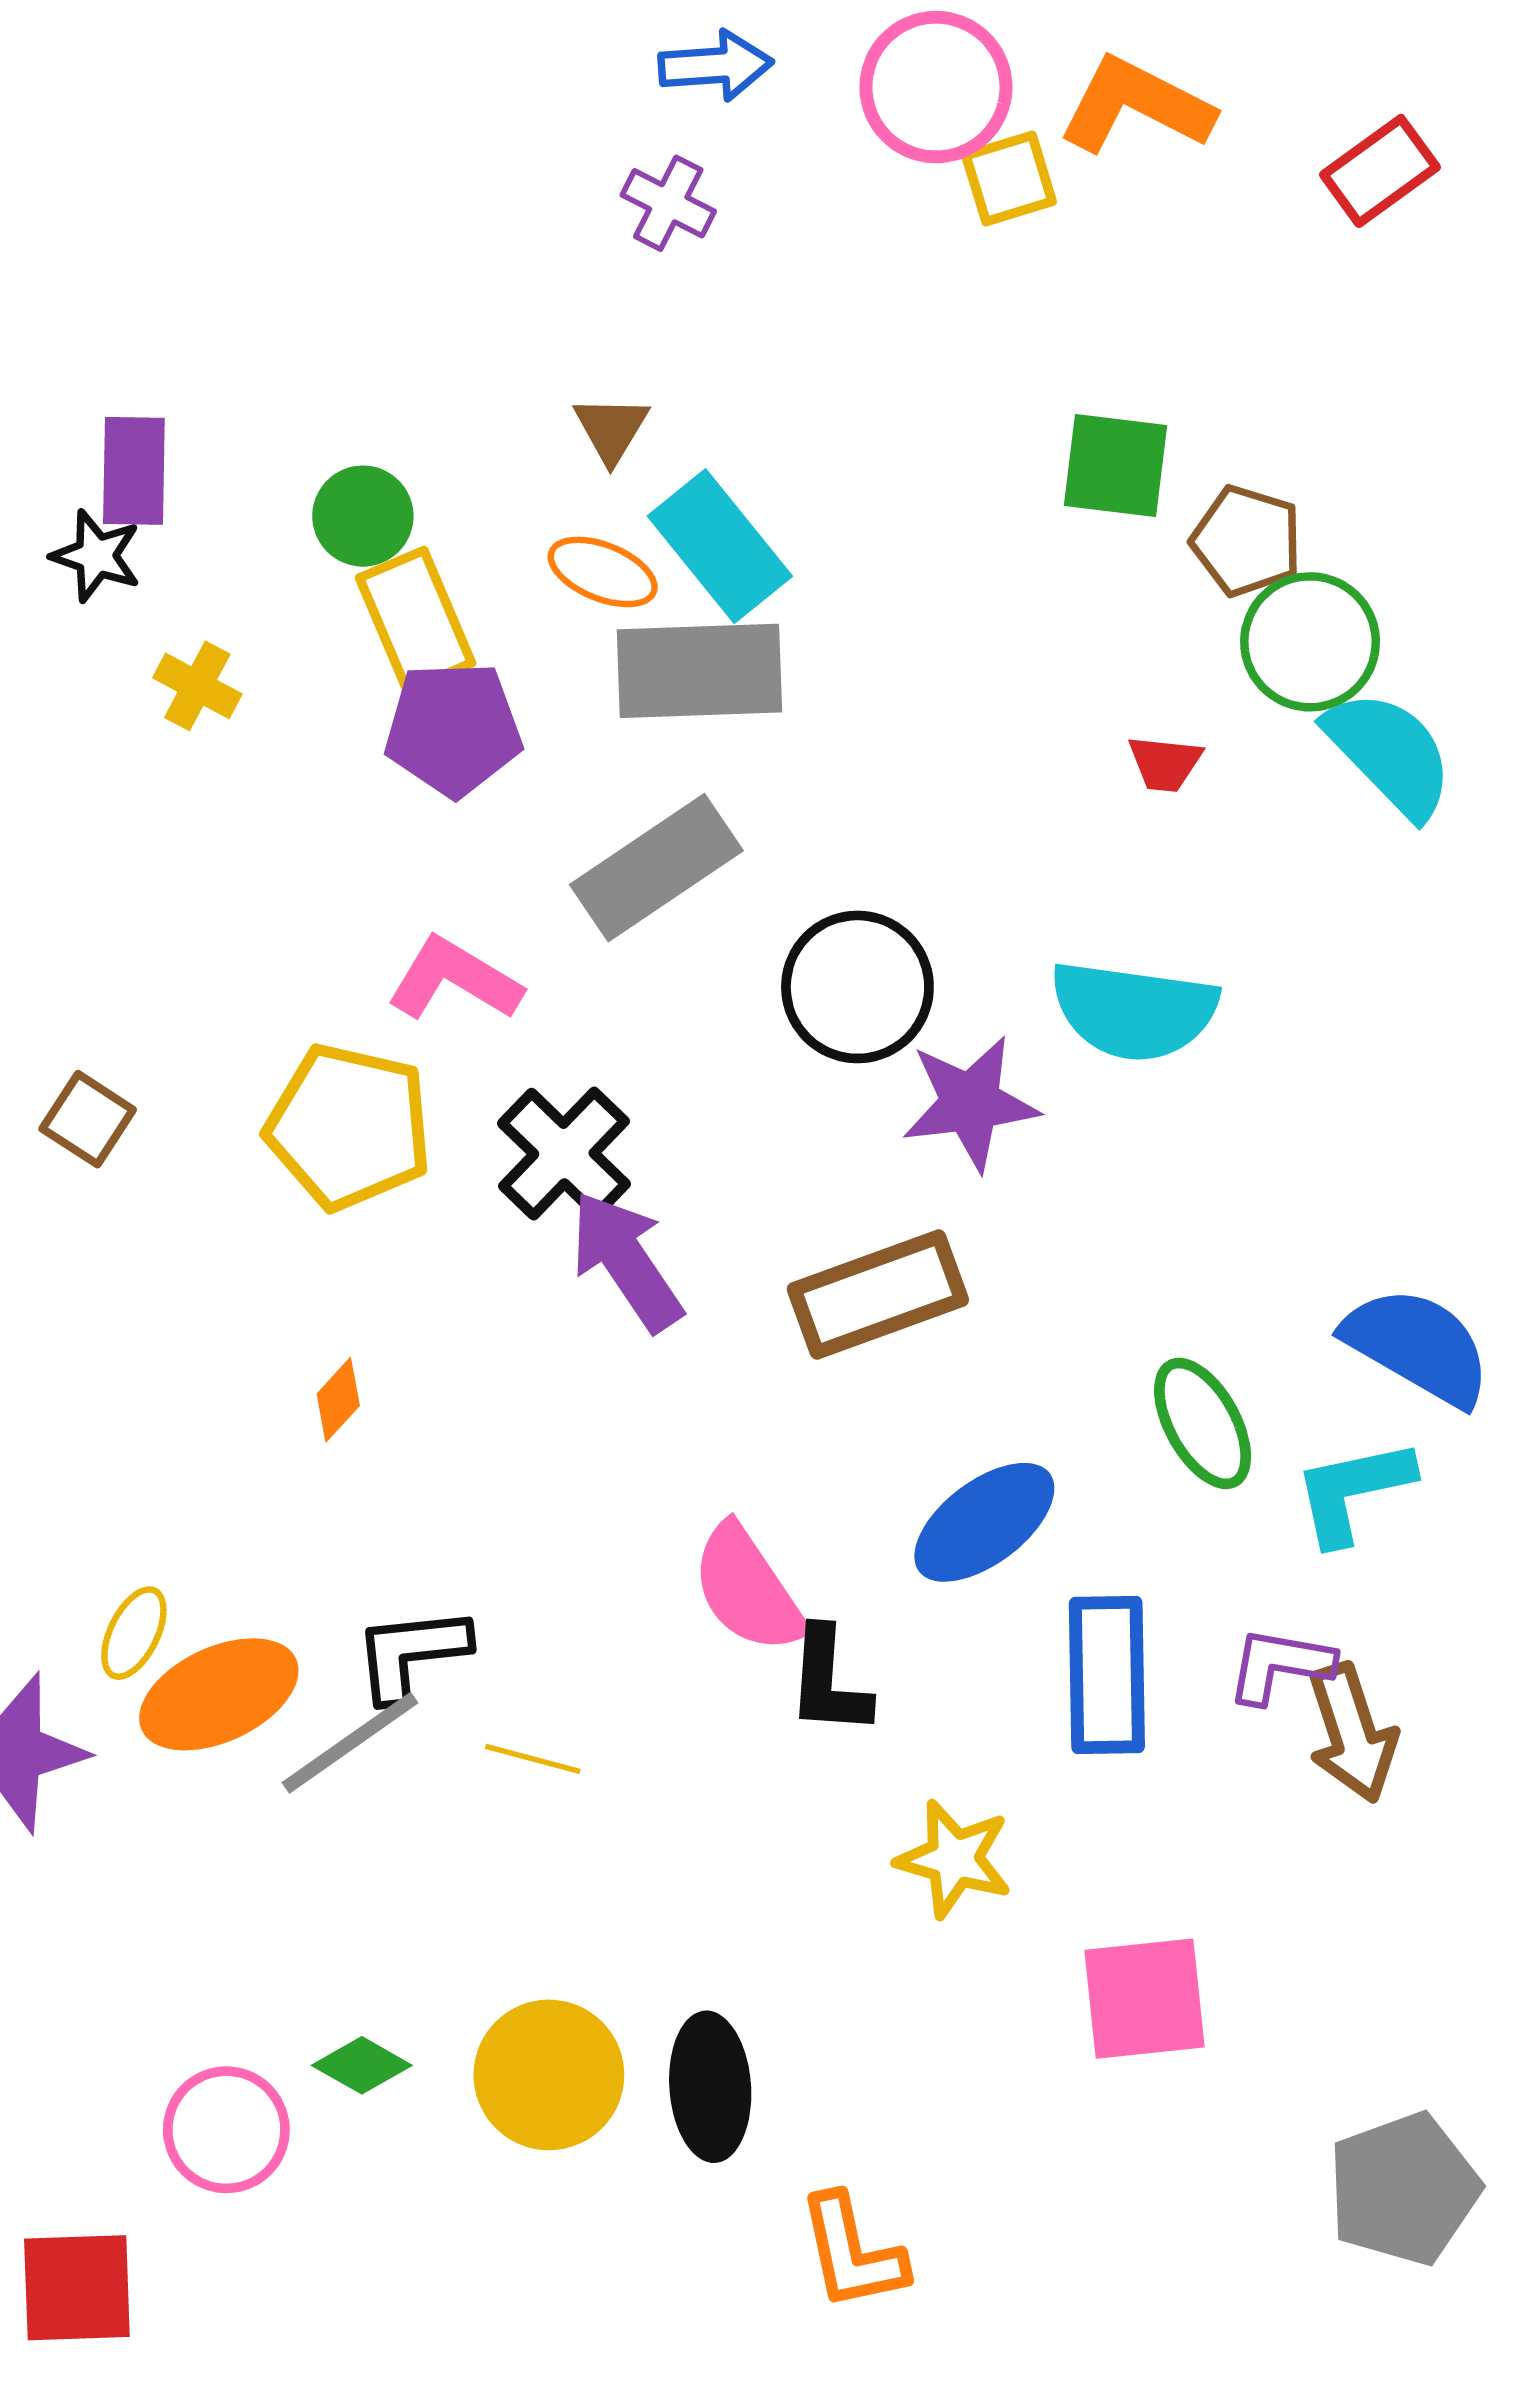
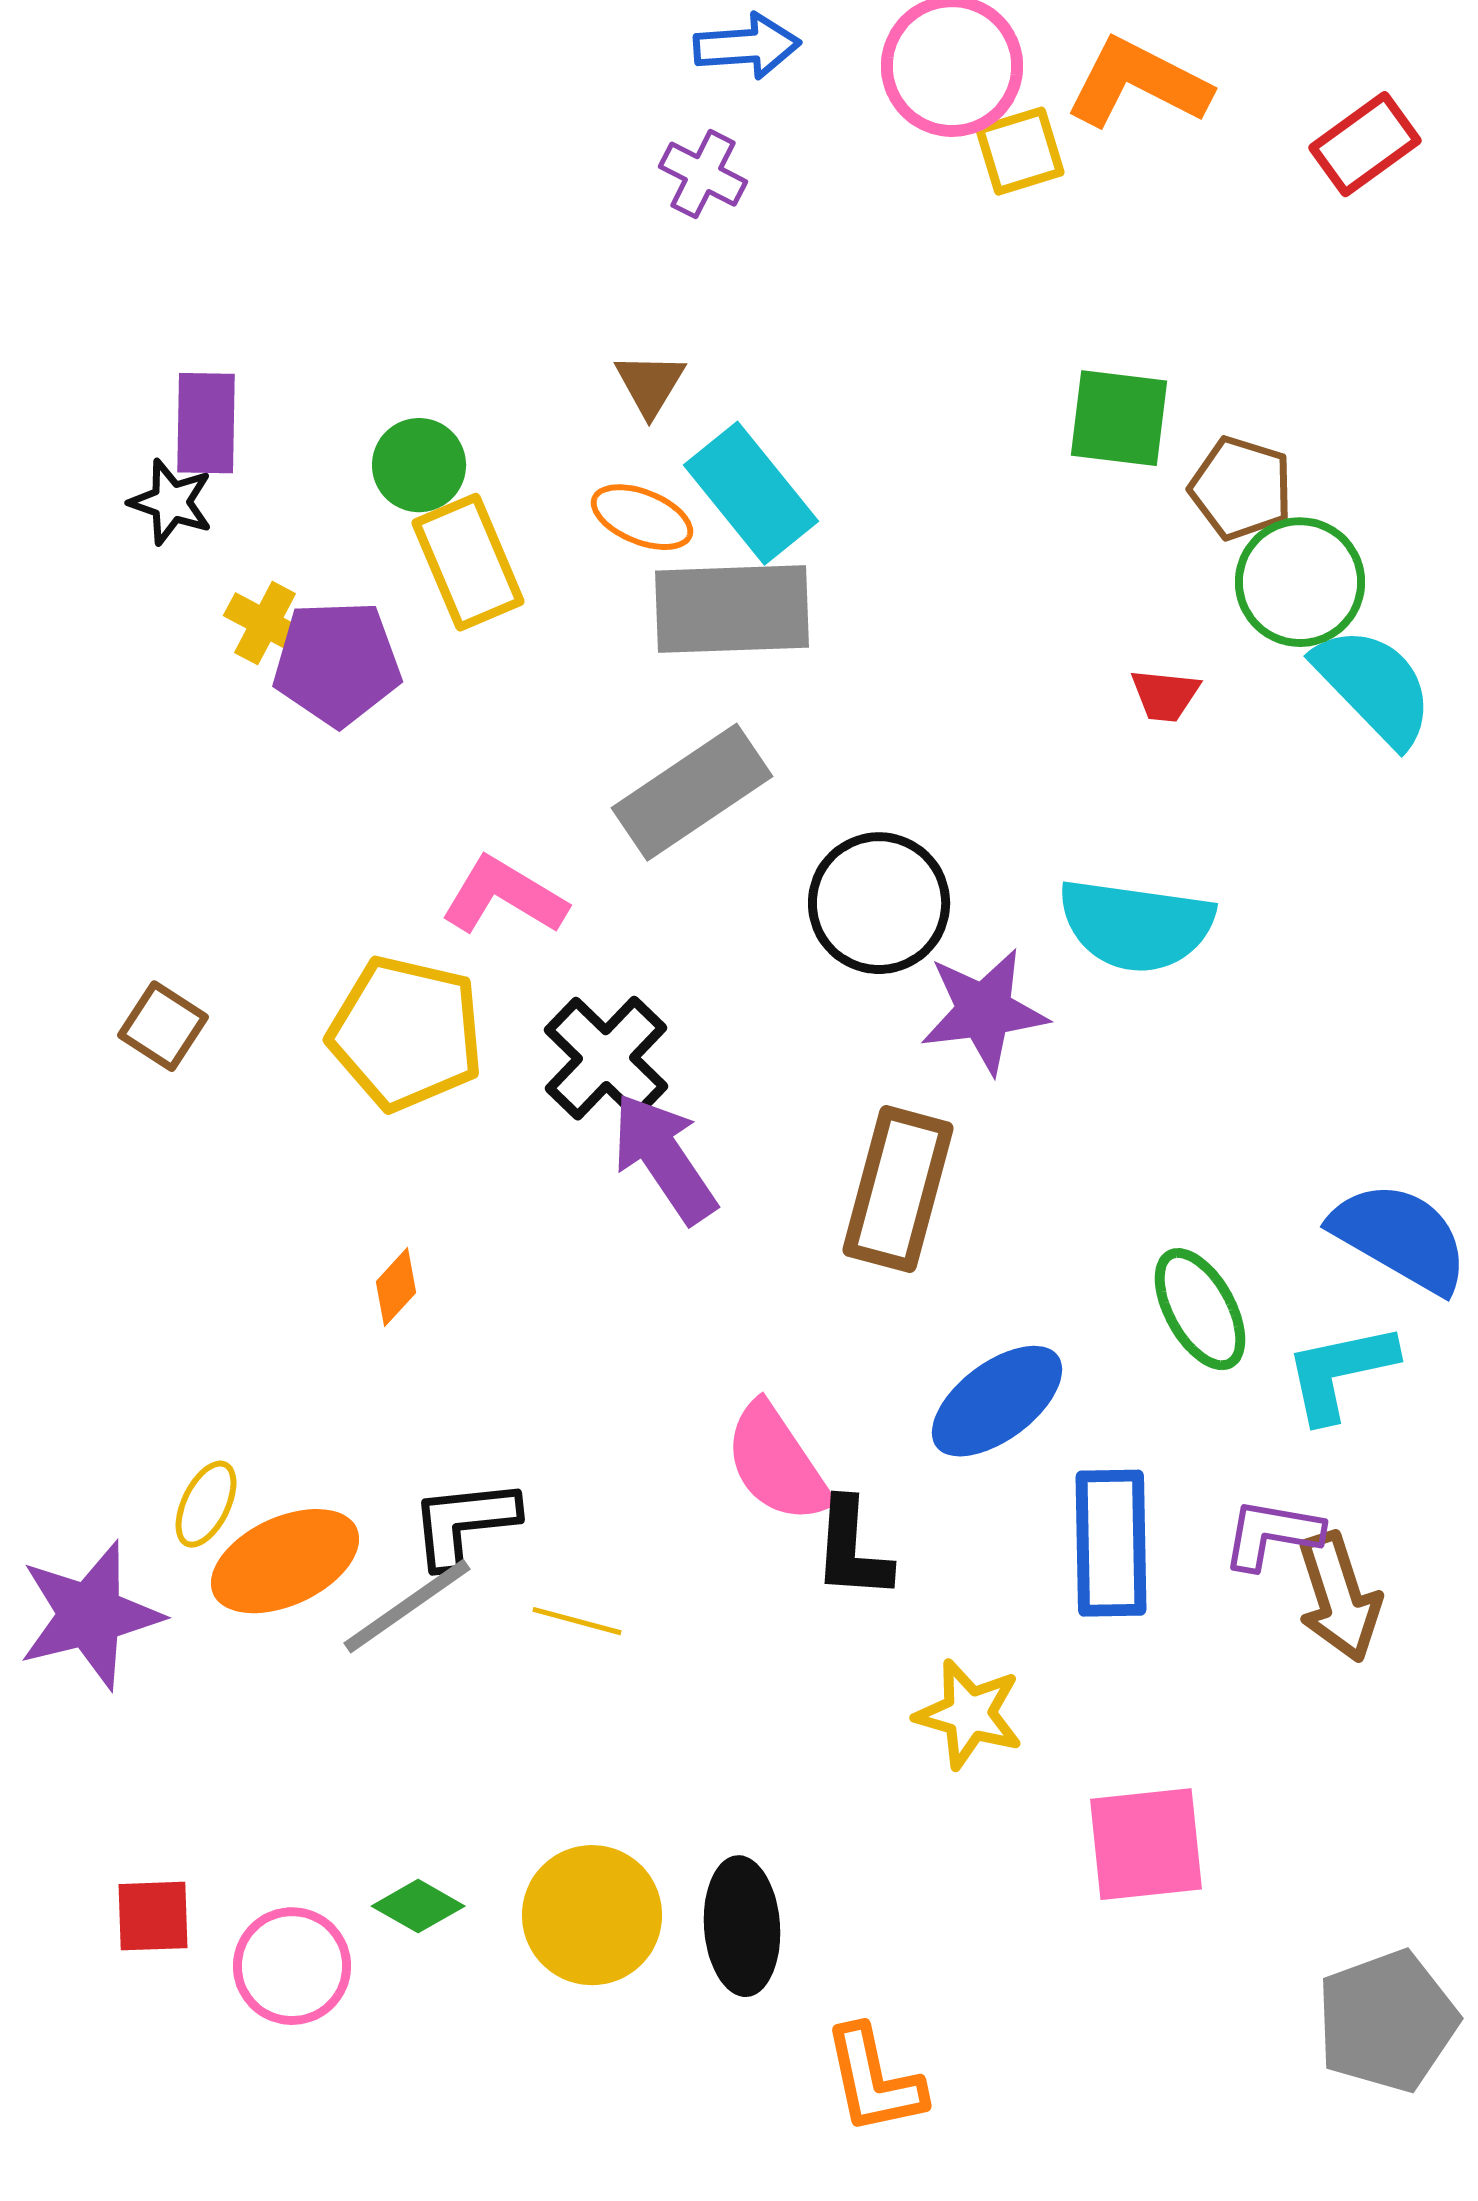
purple pentagon: (453, 729) -> (337, 663), moved
brown rectangle: (878, 1294) -> (898, 1189), turned -55
red square: (77, 2288) -> (153, 1916), moved, size x0.7

